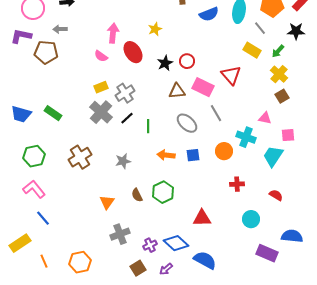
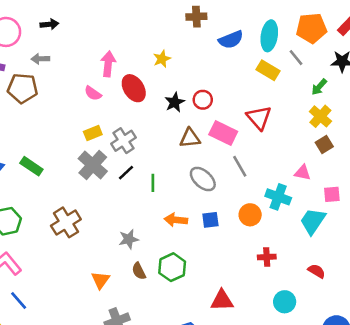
yellow rectangle: (252, 50) -> (268, 70), moved
gray star: (123, 161) -> (129, 239), moved

